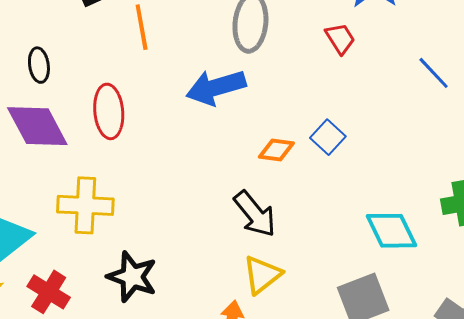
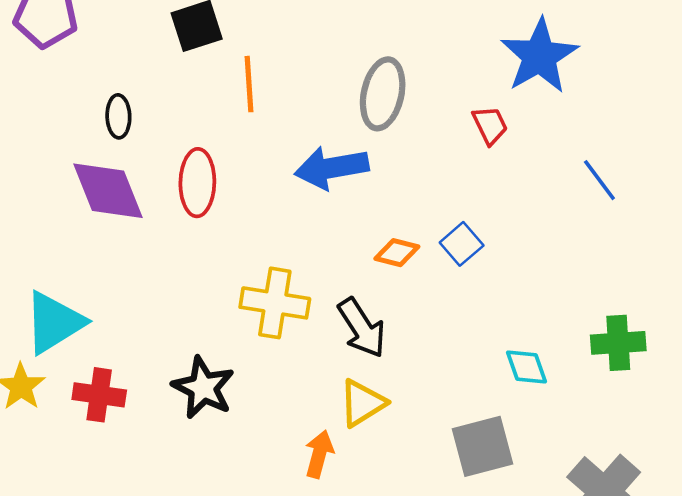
yellow cross: (85, 205) -> (275, 303), moved
cyan diamond: (392, 231) -> (526, 367), size x0.7
red cross: (49, 292) -> (99, 395), turned -30

